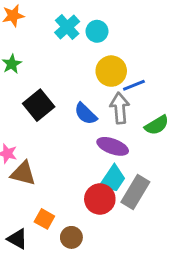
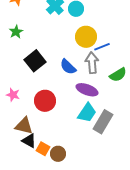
brown triangle: (23, 173) -> (24, 126), moved
red circle: (100, 199) -> (45, 101), moved
orange square: (44, 219) -> (43, 149), moved
black triangle: (17, 239) -> (29, 141), moved

